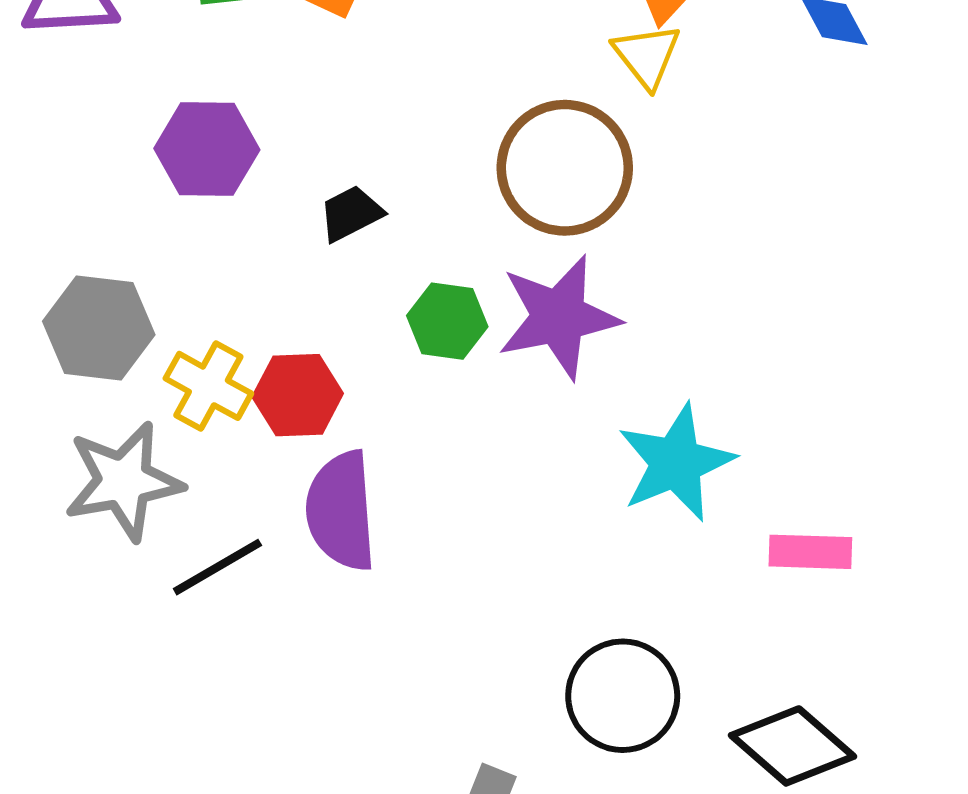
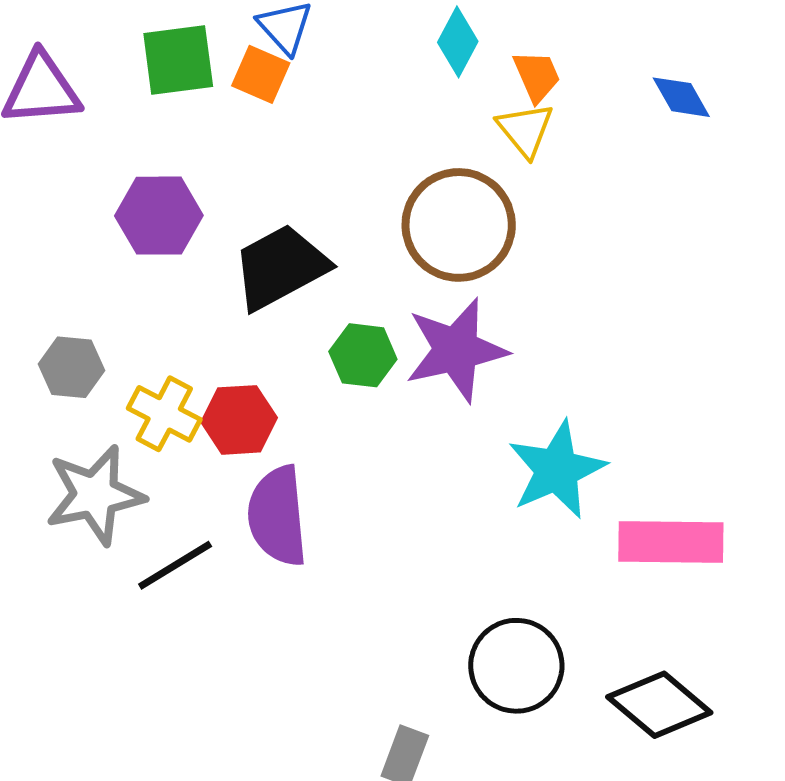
black trapezoid: (351, 214) -> (280, 267), size x1.8
gray hexagon: (99, 328) -> (72, 367), size x0.7
pink rectangle: (810, 552) -> (671, 542), size x1.5

